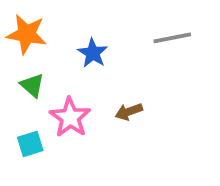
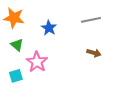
brown arrow: (129, 112) -> (94, 53), moved, turned -144

